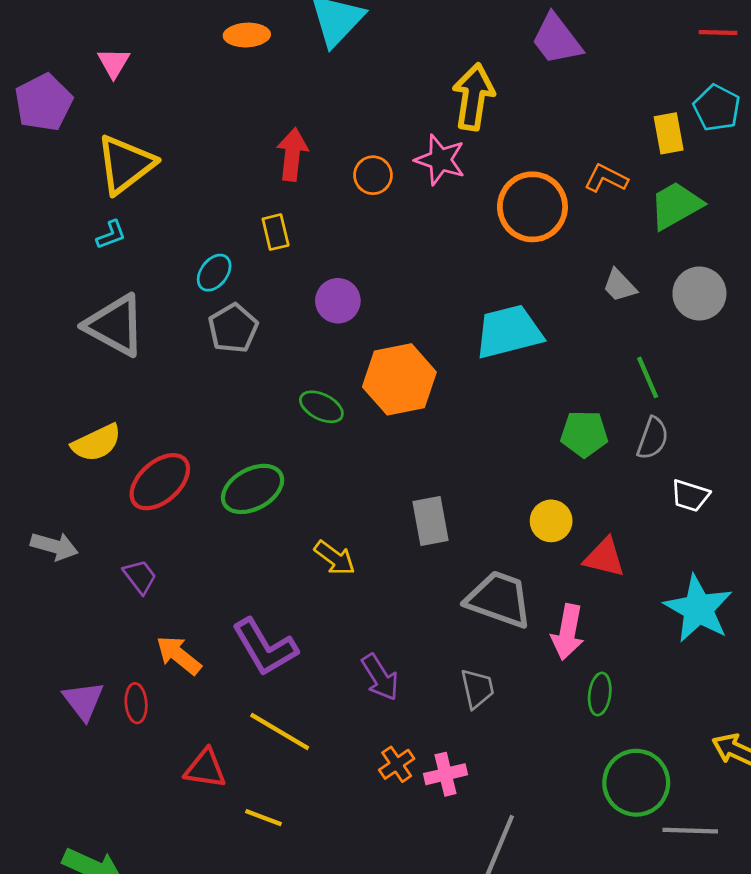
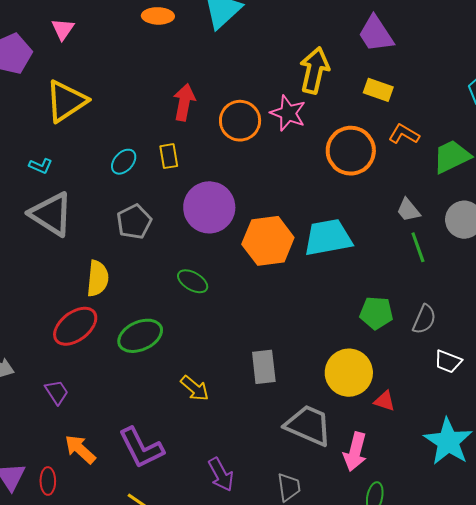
yellow rectangle: (669, 133) -> (378, 90), moved, turned -64
orange circle: (373, 175) -> (240, 121), size x1.5
cyan L-shape: (111, 235) -> (41, 166), moved, turned 40
cyan ellipse: (214, 273) -> (124, 162), moved
purple circle: (338, 301) -> (209, 207), size x1.6
green line: (648, 377) -> (418, 247), moved
orange hexagon: (399, 379) -> (268, 241), moved
yellow semicircle: (96, 443) -> (98, 278), moved, turned -63
yellow circle: (551, 521) -> (349, 373), size x1.6
red triangle: (604, 557) -> (385, 401), size x0.7

